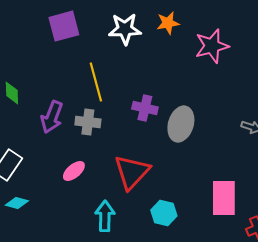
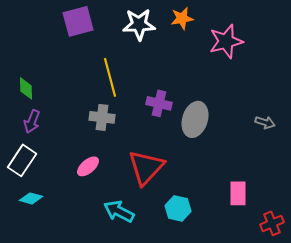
purple arrow: (52, 117) -> (32, 121), moved, size x0.7
pink rectangle: (224, 198) -> (238, 193), size x0.7
cyan arrow: (105, 216) -> (119, 211), turned -64

